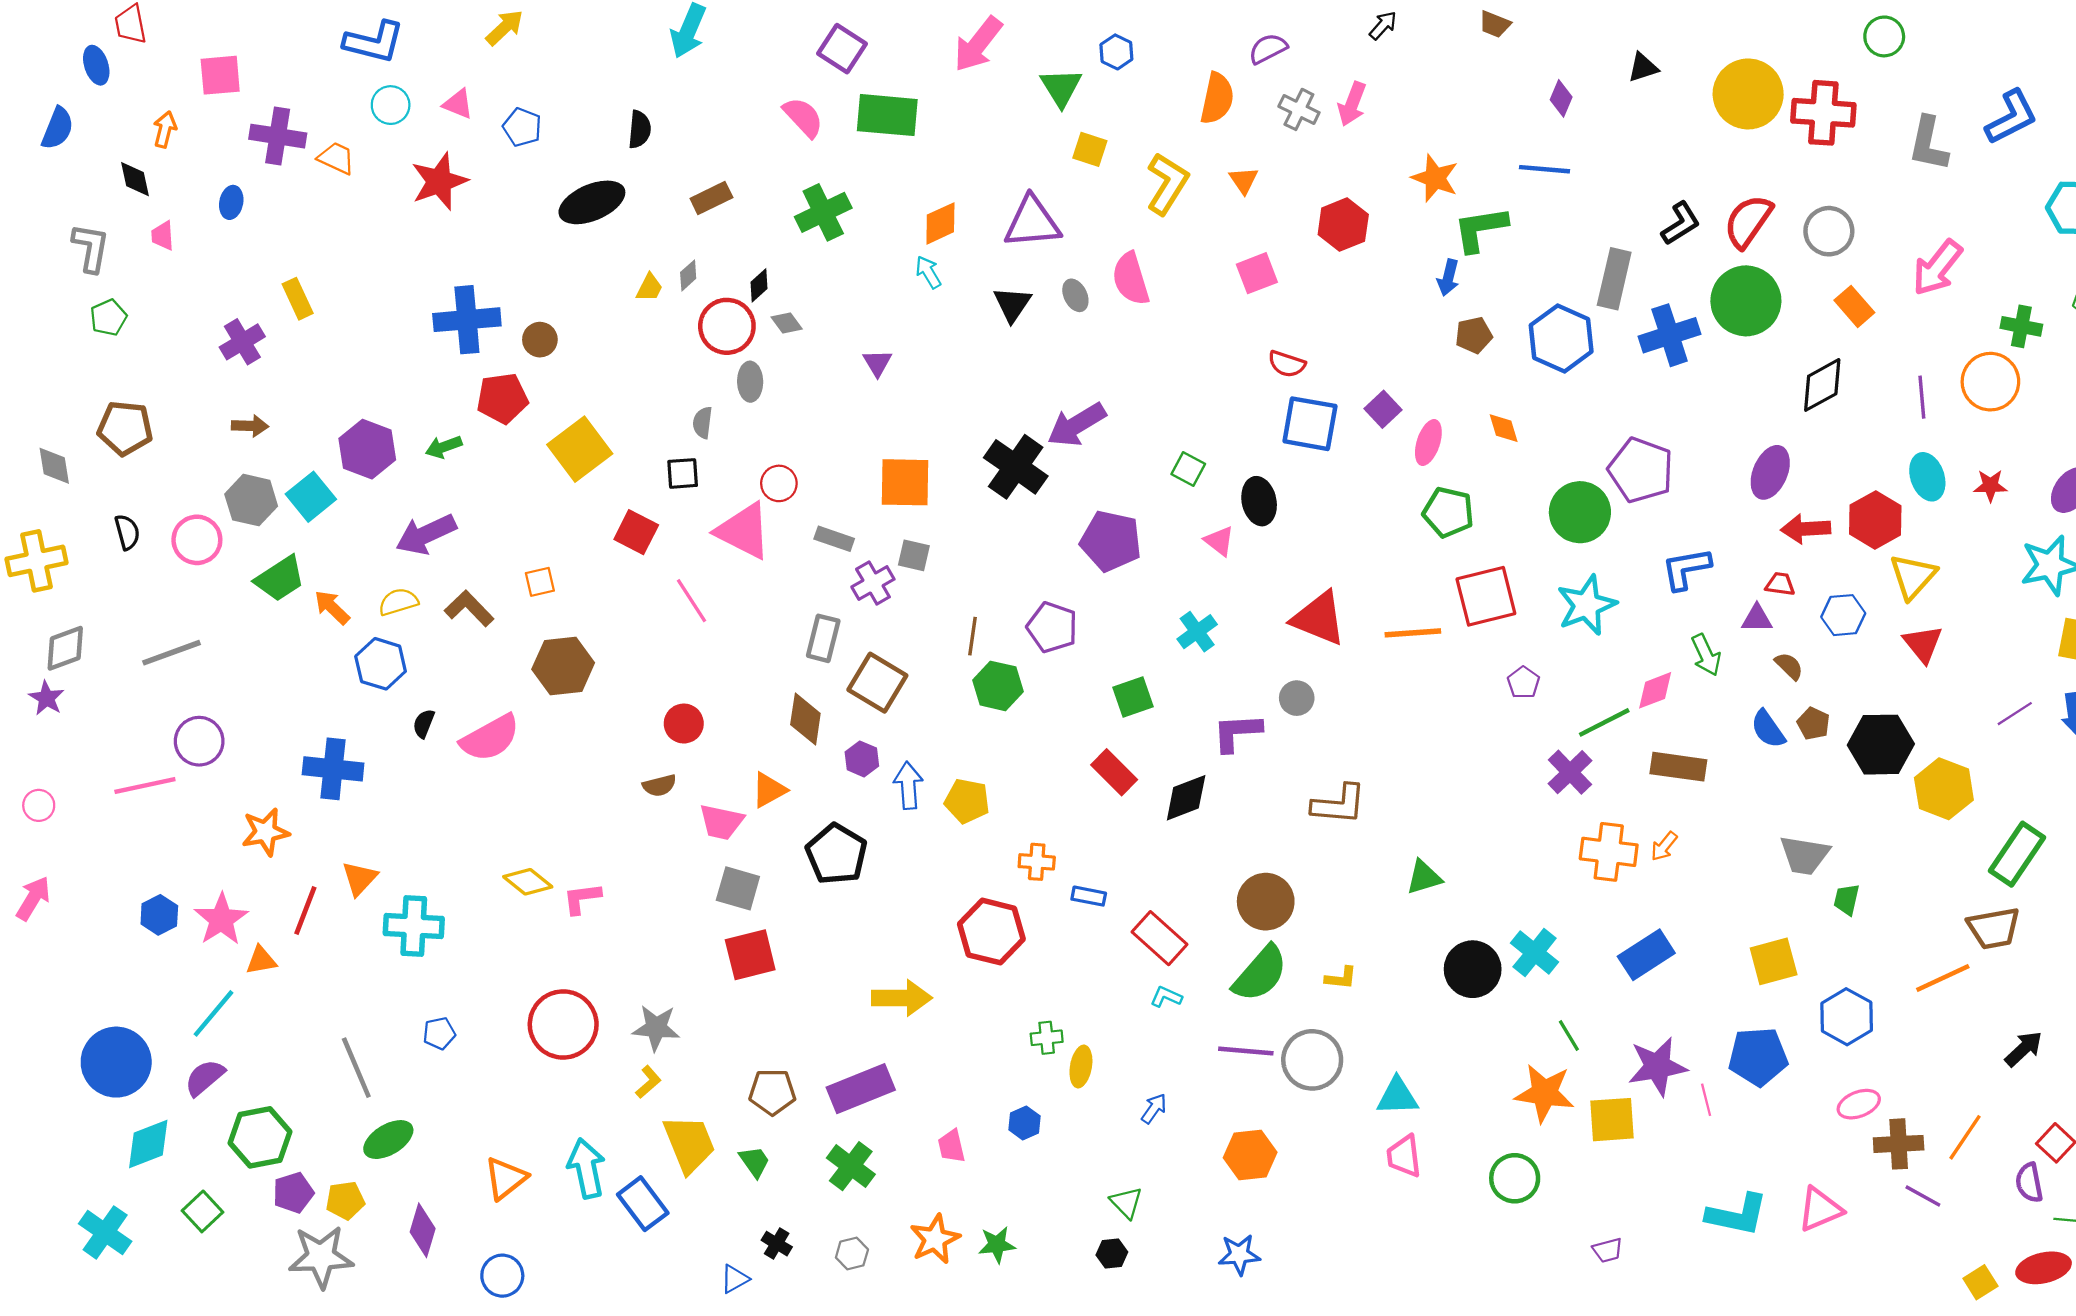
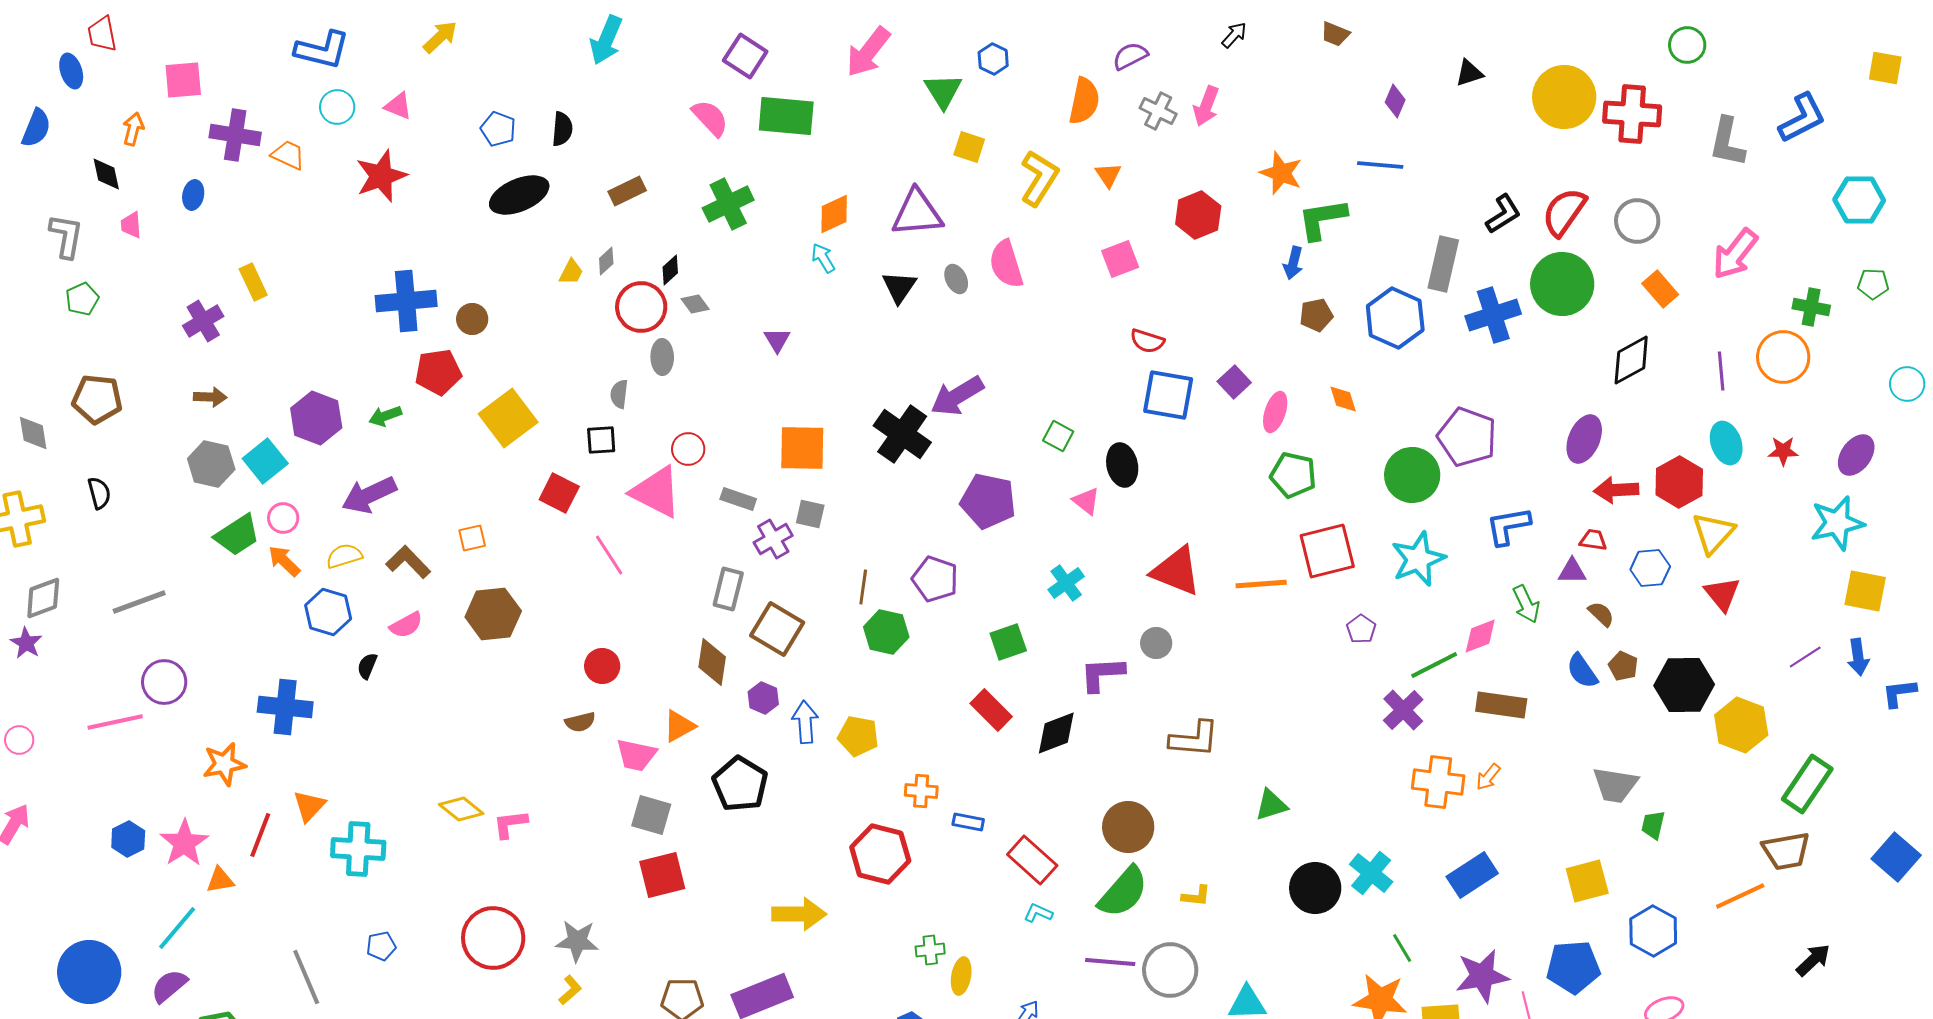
blue pentagon: (522, 127) -> (498, 129), moved
pink circle: (197, 540) -> (283, 518), moved, size x0.7
pink semicircle: (490, 738) -> (406, 625), moved, size x0.6

